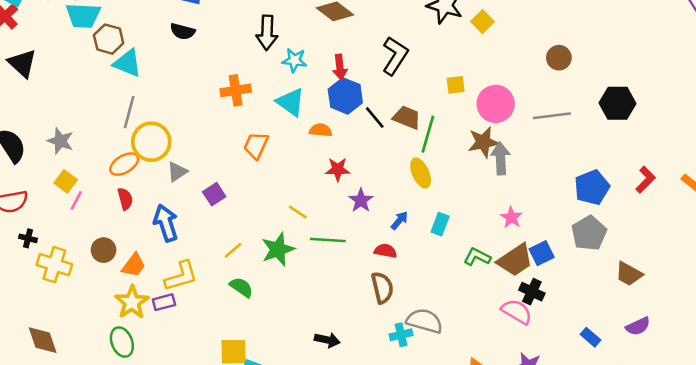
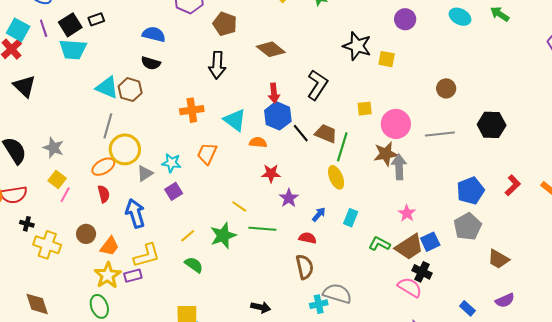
yellow square: (483, 22) -> (387, 59), turned -36
brown hexagon: (109, 39) -> (130, 90), moved
cyan star: (294, 60) -> (171, 163), moved

